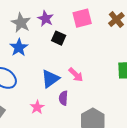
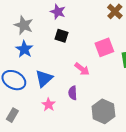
pink square: (82, 18) -> (104, 47), moved
purple star: (46, 19) -> (58, 12), moved
blue triangle: (50, 79) -> (44, 78), moved

